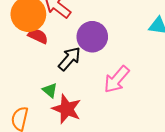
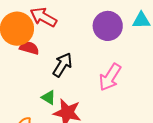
purple circle: (92, 37) -> (108, 26), moved

